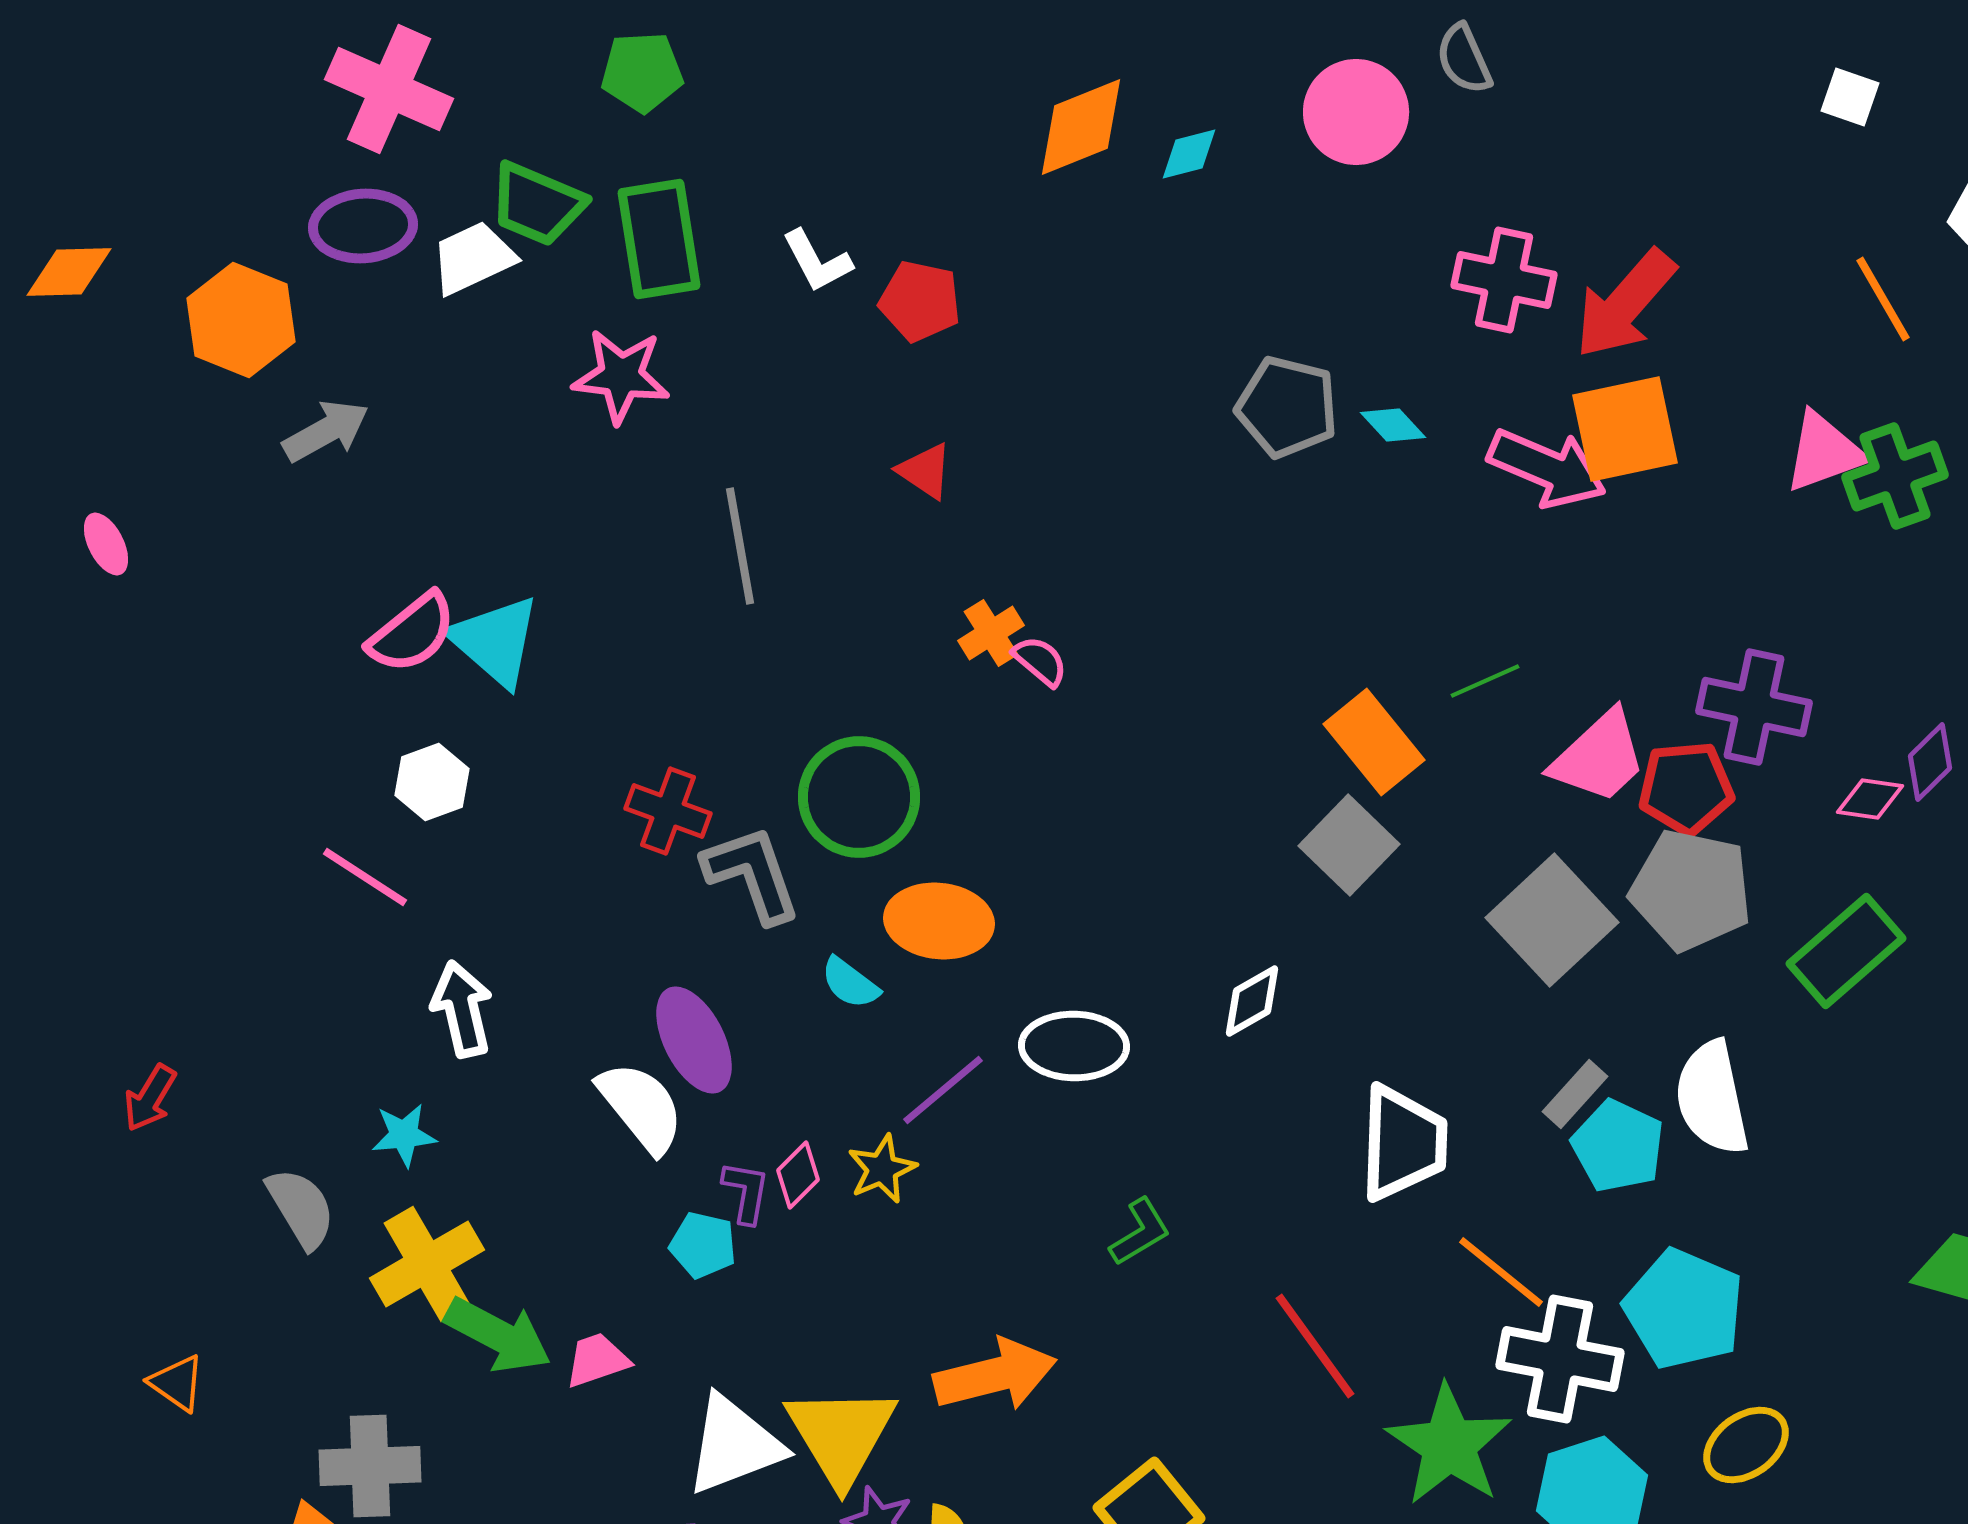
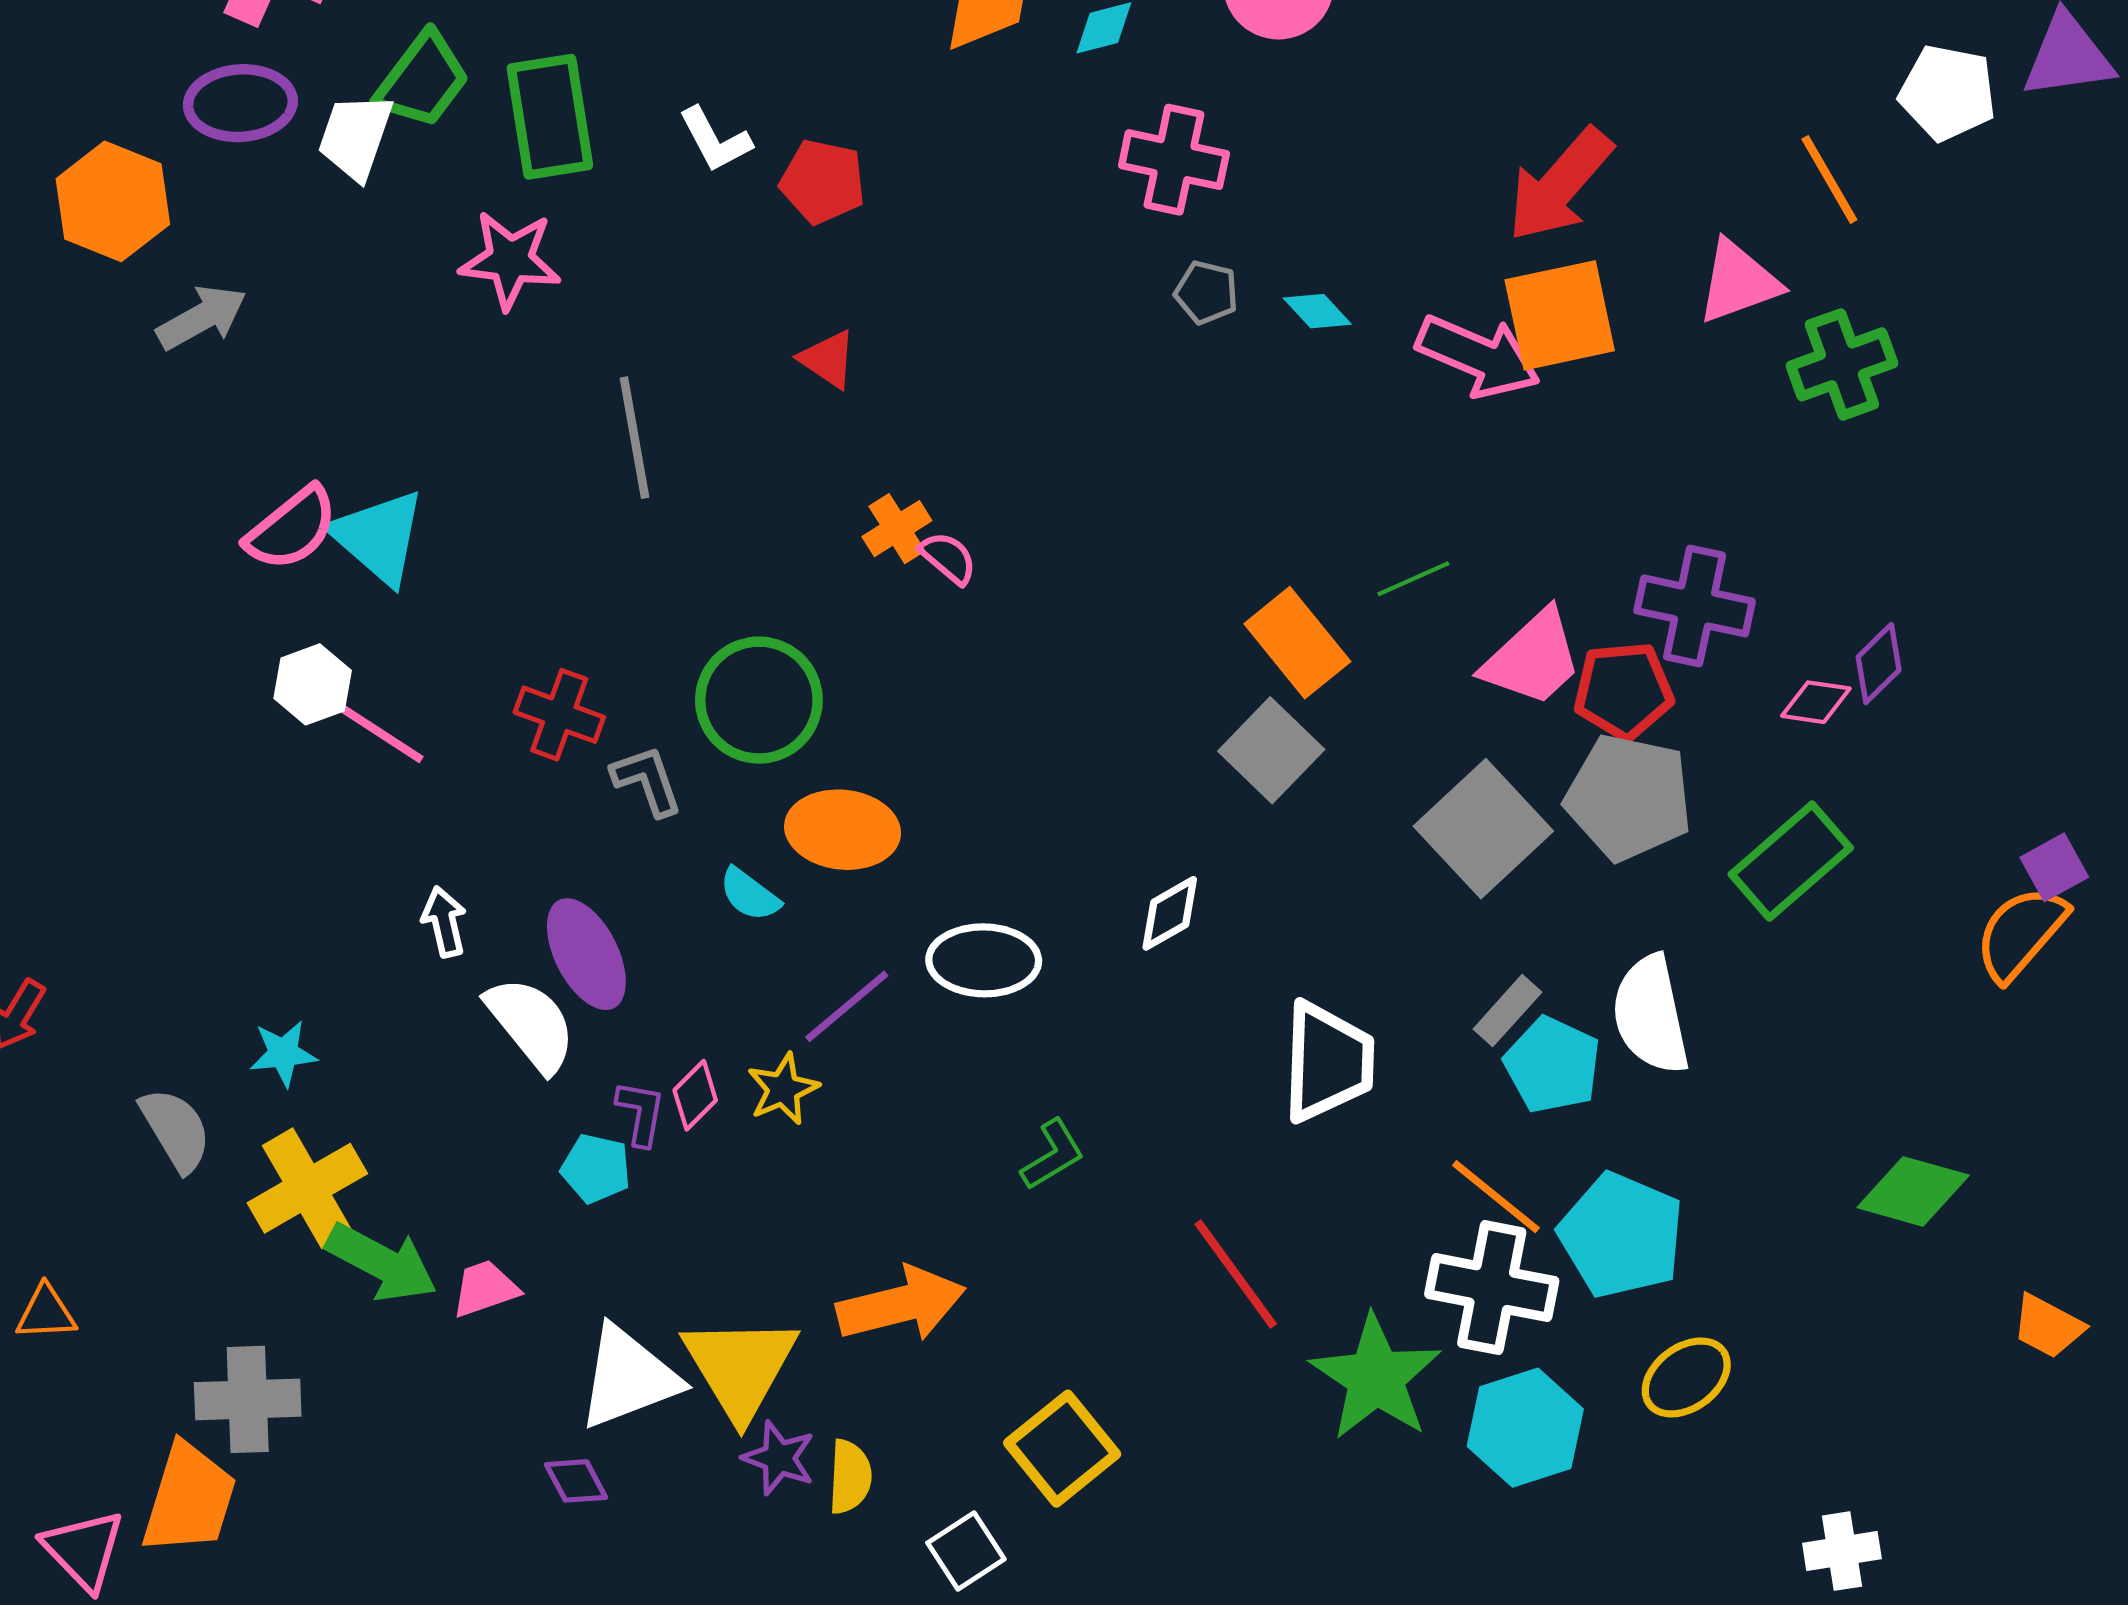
green trapezoid: (537, 204) -> (422, 80), turned -76
white trapezoid: (473, 258) -> (355, 137), turned -46
pink cross: (1504, 280) -> (1174, 160), moved
gray pentagon: (1287, 407) -> (1206, 292), size x0.6
pink triangle: (1824, 452) -> (1738, 282), moved
gray L-shape: (752, 874) -> (647, 781), size x0.7
pink line: (365, 877) -> (379, 732), moved
white arrow: (462, 1009) -> (444, 922), moved, size x0.7
orange line: (1501, 1272) -> (1496, 1197), moved
orange triangle: (177, 1383) -> (46, 1313), turned -38

